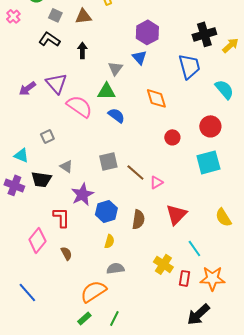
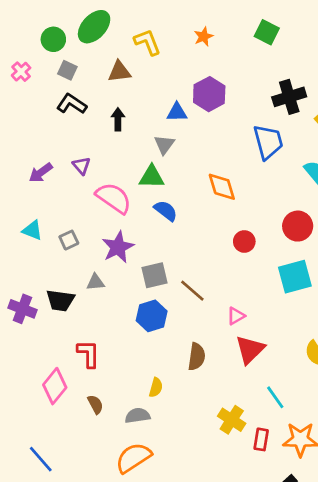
gray square: (55, 15) -> (67, 70), moved
blue triangle: (139, 57) -> (177, 112), moved, turned -49
purple triangle: (56, 83) -> (81, 166), size x0.6
cyan triangle: (21, 155) -> (32, 230), moved
gray triangle: (66, 166) -> (95, 282), turned -40
pink triangle: (156, 182) -> (236, 316), moved
purple star: (82, 194) -> (118, 247), moved
blue hexagon: (106, 211) -> (152, 316), moved
gray semicircle: (115, 268) -> (138, 416), moved

